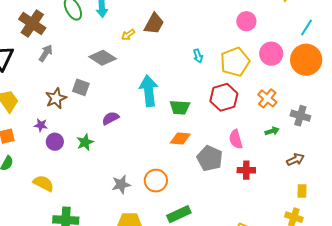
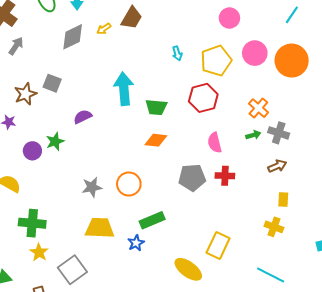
cyan line: (307, 27) -> (292, 15), moved
gray diamond: (103, 58) -> (73, 37), moved, turned -60
orange cross: (267, 98) -> (258, 108), moved
gray cross: (300, 116) -> (279, 133), moved
purple circle: (55, 142) -> (32, 151), moved
gray pentagon: (210, 158) -> (192, 178), moved, turned -30

